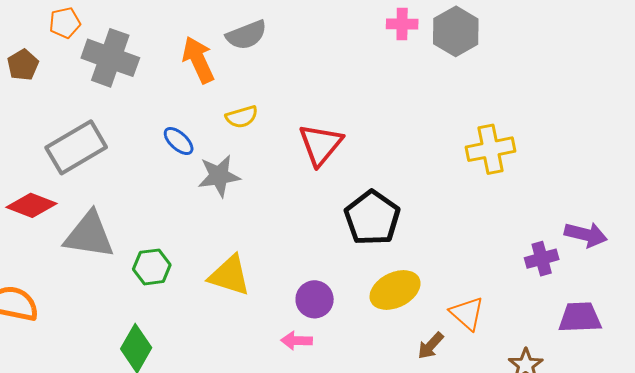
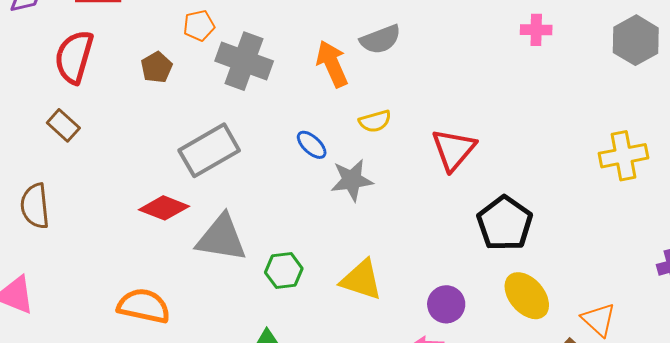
gray hexagon: (456, 31) -> (636, 40), moved
yellow ellipse: (395, 290) -> (527, 296), turned 75

